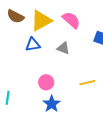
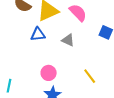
yellow line: (87, 83) -> (90, 76), turned 63

